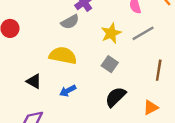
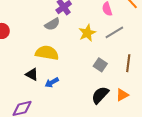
gray square: (110, 64) -> (100, 65), moved
black triangle: (34, 81) -> (32, 74), moved
black semicircle: (116, 97) -> (100, 95), moved

